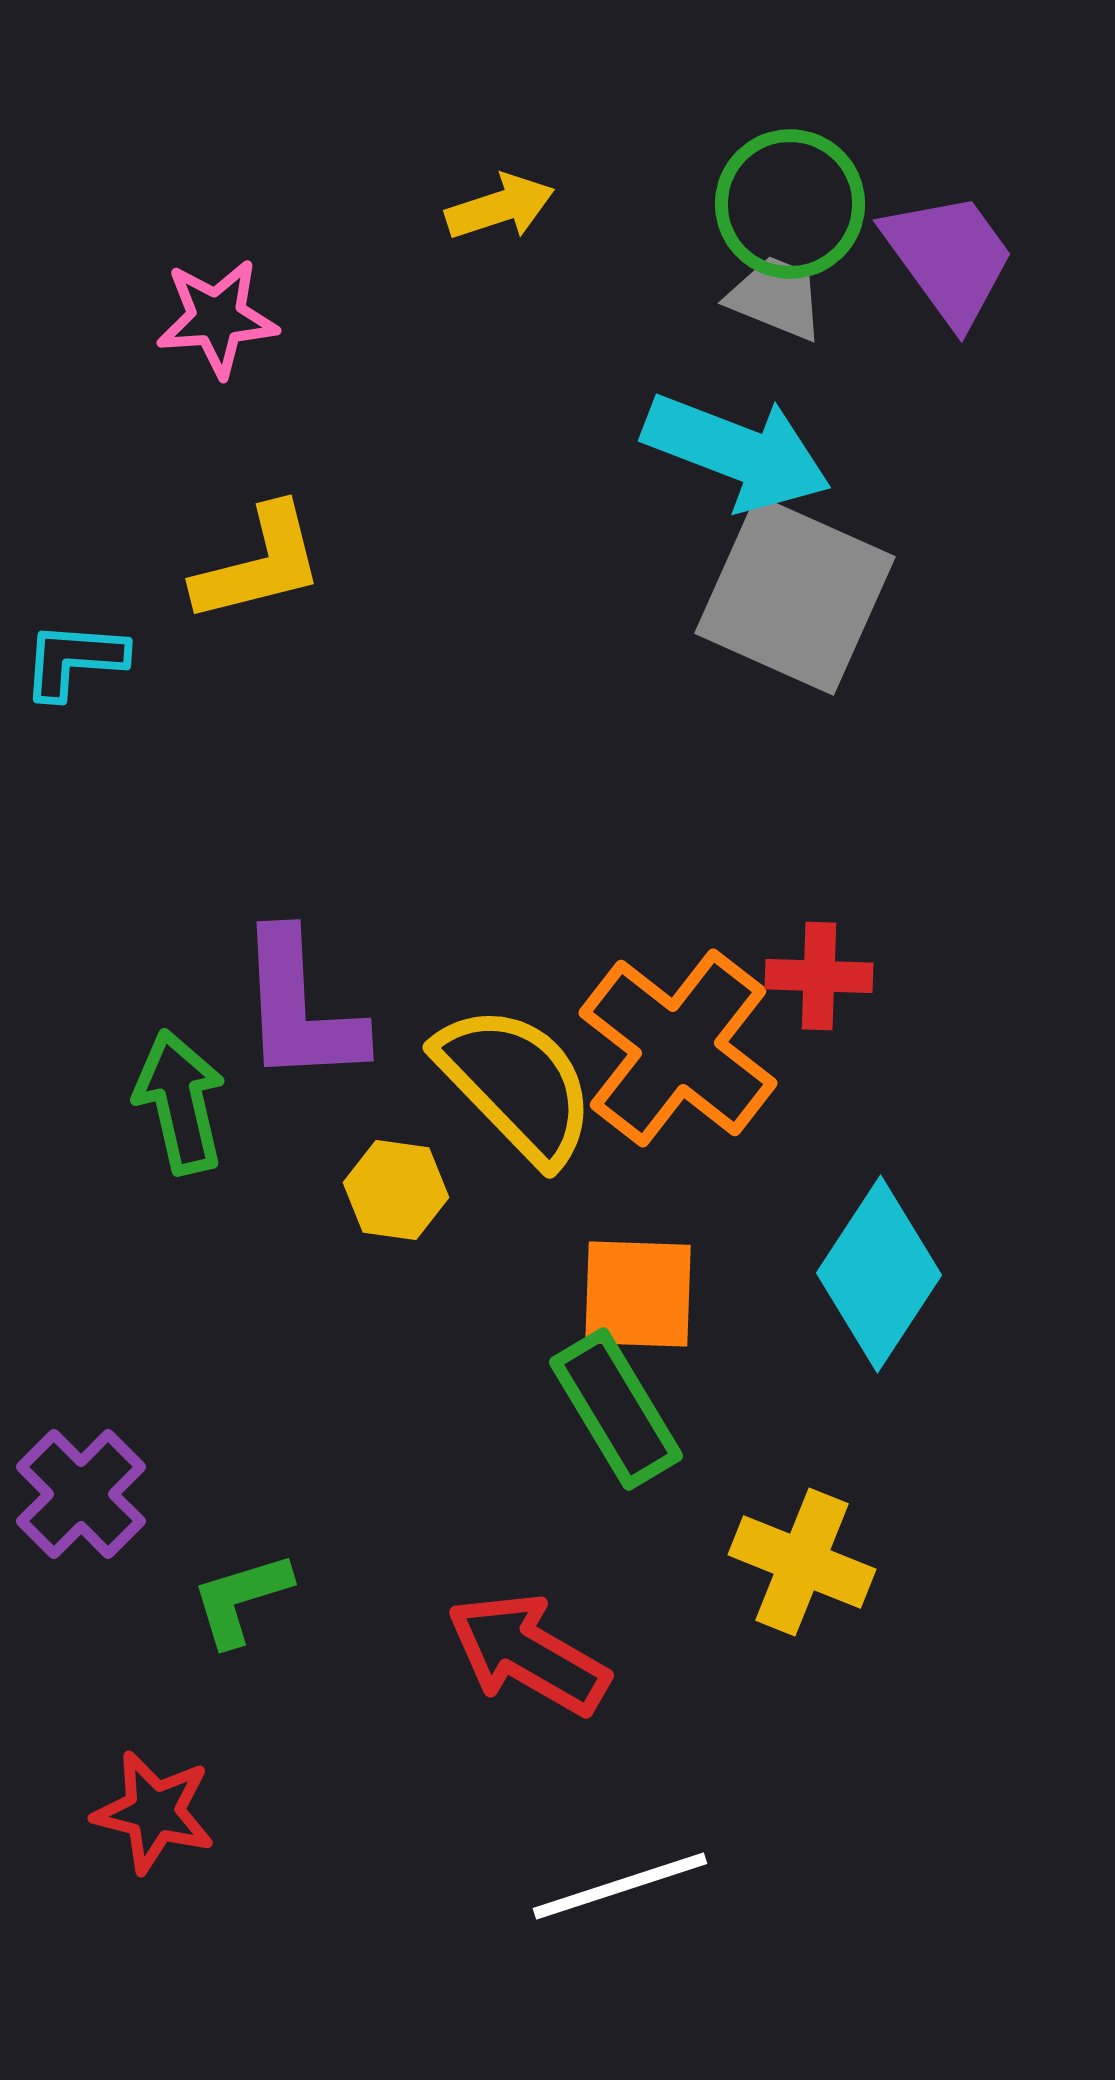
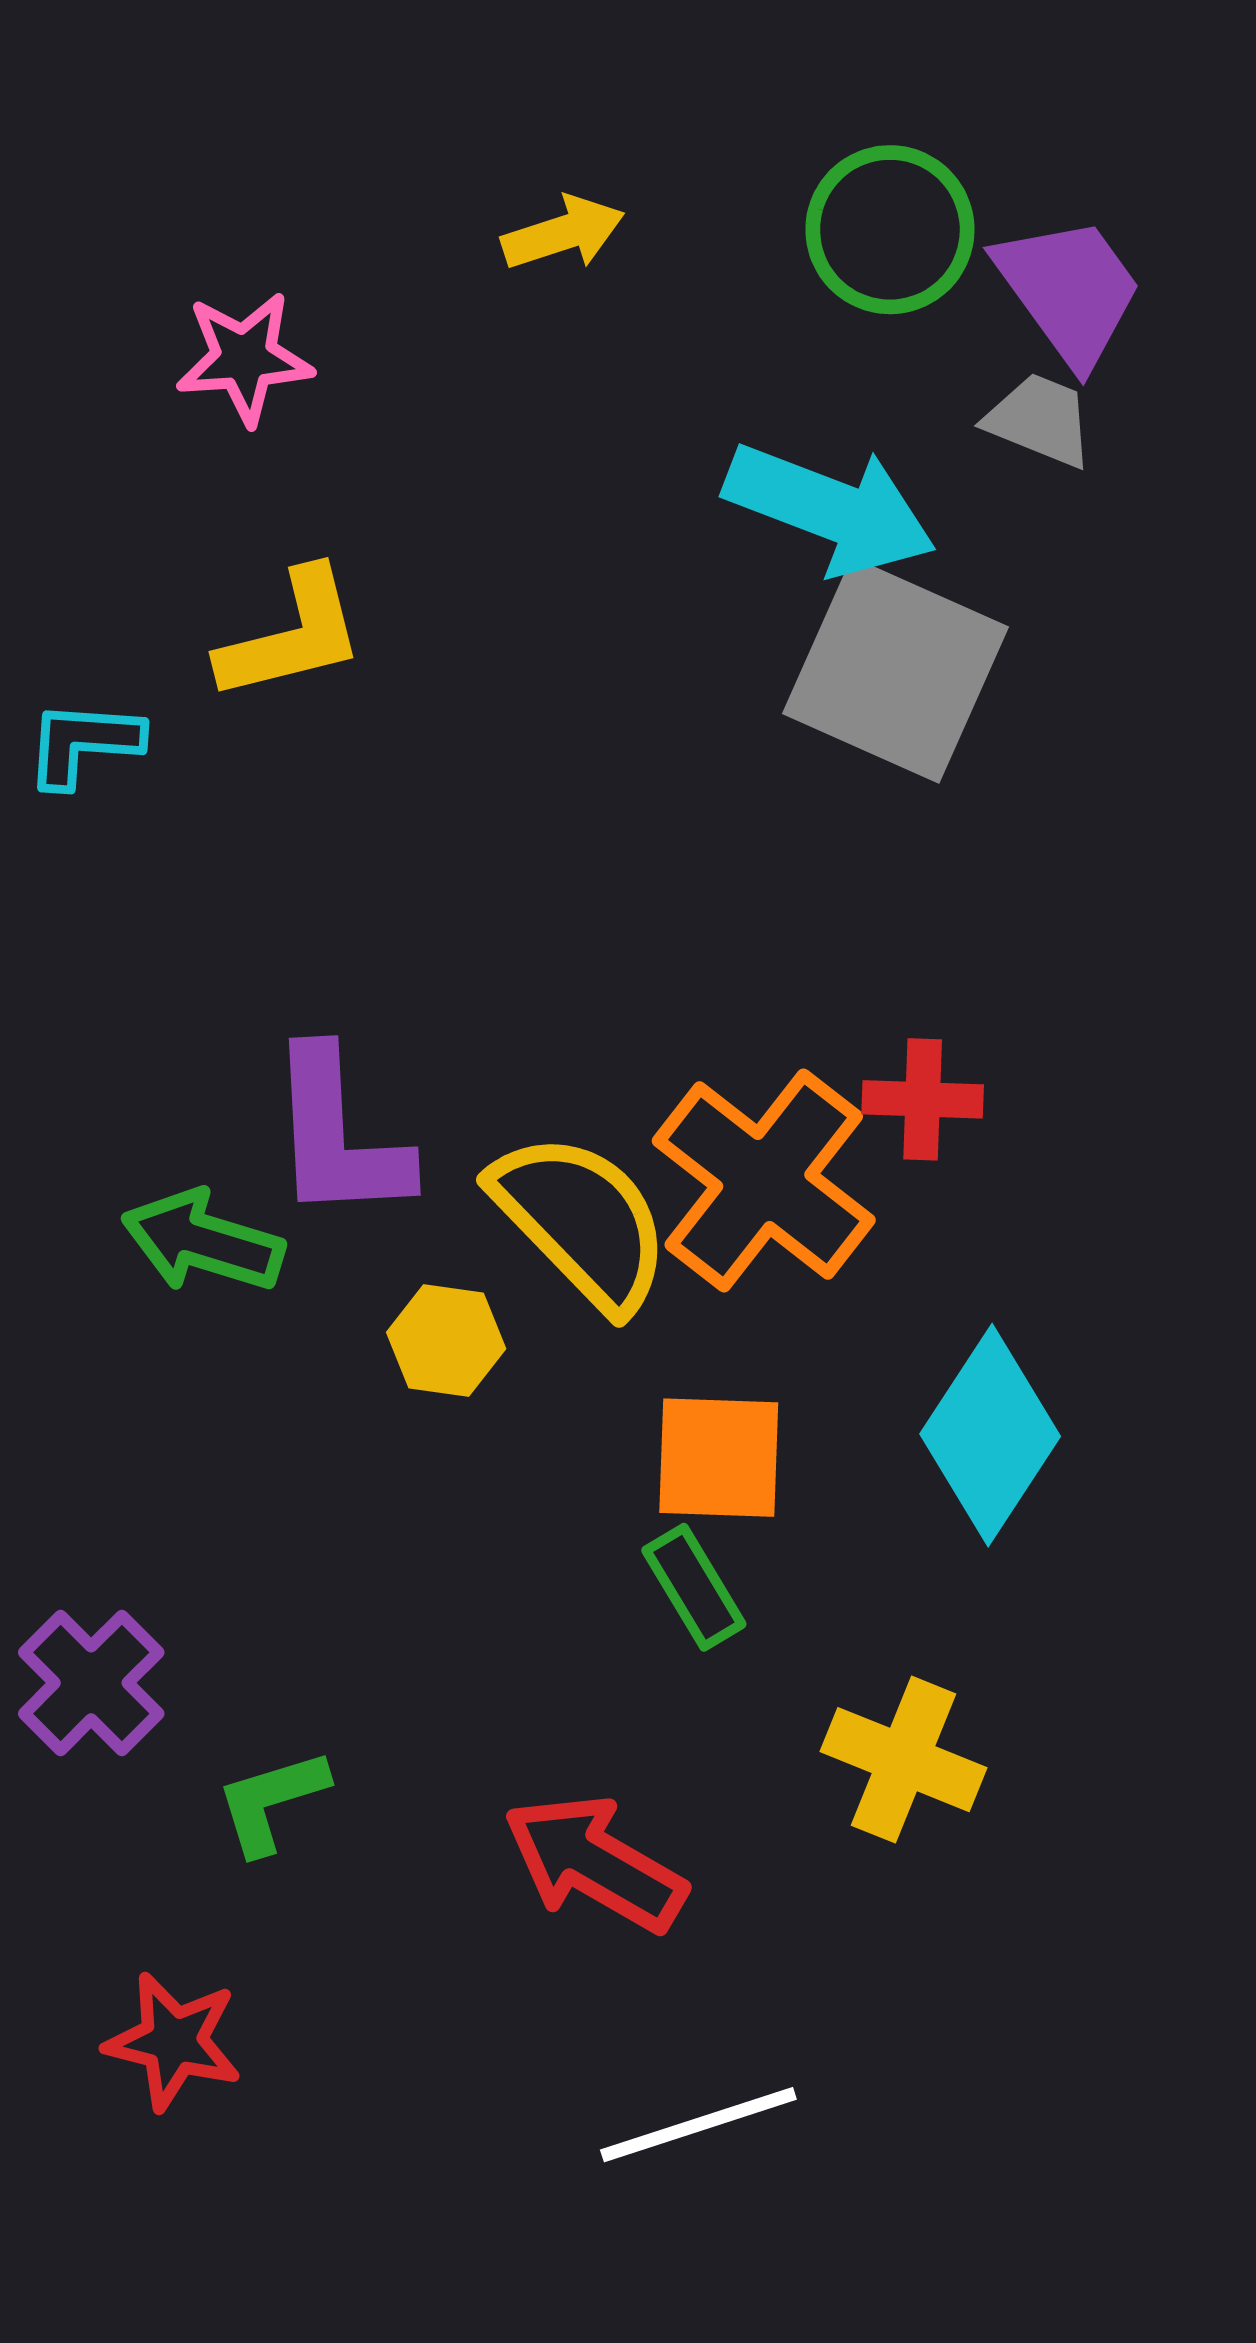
gray trapezoid: (776, 298) -> (1040, 420), moved
green arrow: (180, 1102) -> (203, 1241), turned -60
green rectangle: (616, 1409) -> (694, 1587), size x0.7

